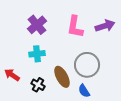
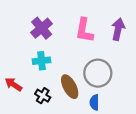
purple arrow: (105, 26) -> (118, 29), turned -60
blue semicircle: (84, 91) -> (94, 102), turned 32

